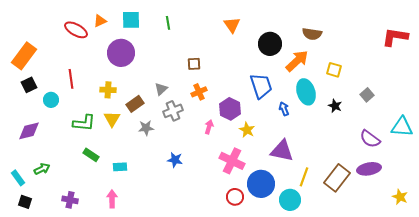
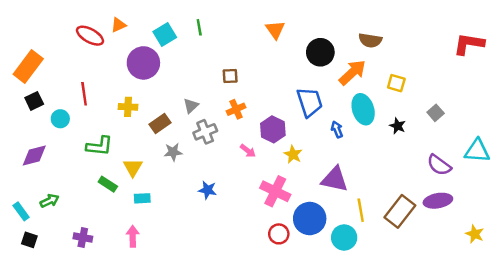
cyan square: (131, 20) -> (165, 34), moved, turned -30
yellow triangle: (112, 119) -> (133, 167), moved
pink arrow: (209, 127) -> (248, 151), turned 112
yellow line: (304, 177) -> (361, 210), turned -30

